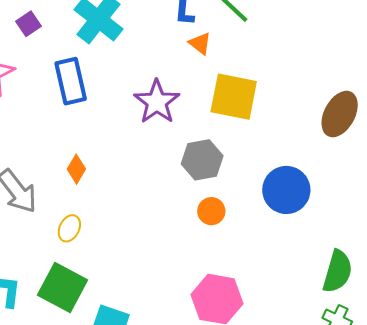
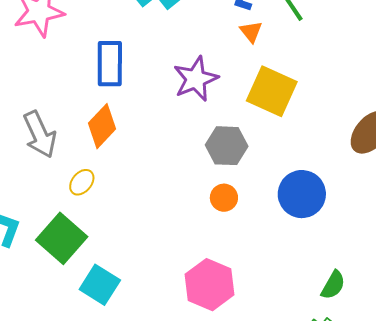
blue rectangle: (71, 81) -> (110, 64), moved
orange diamond: (76, 169) -> (102, 126), size x1.5
green semicircle: (337, 271) -> (333, 285), size x0.7

